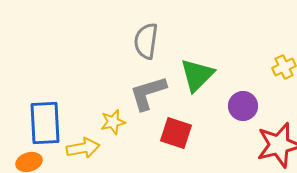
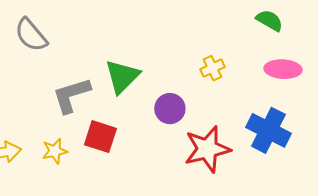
gray semicircle: (146, 41) -> (31, 35), moved, turned -48
yellow star: (113, 122) -> (55, 151), moved

